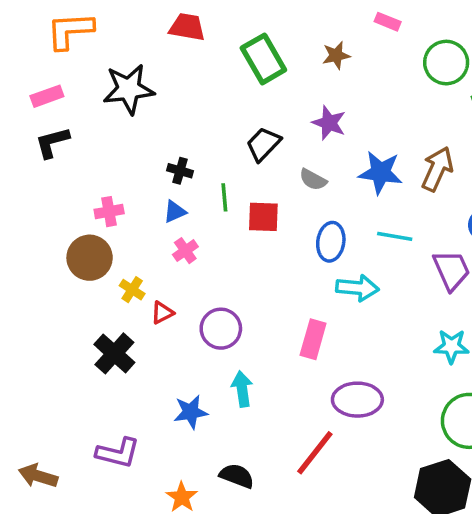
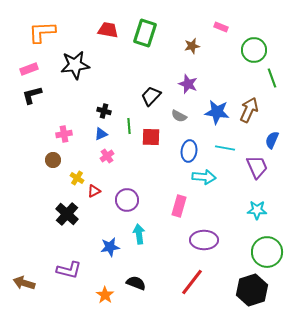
green rectangle: (263, 59) -> (145, 33), moved, turned 48
brown circle: (90, 258) -> (53, 160), size x0.6
red line: (315, 453) -> (192, 282), moved

